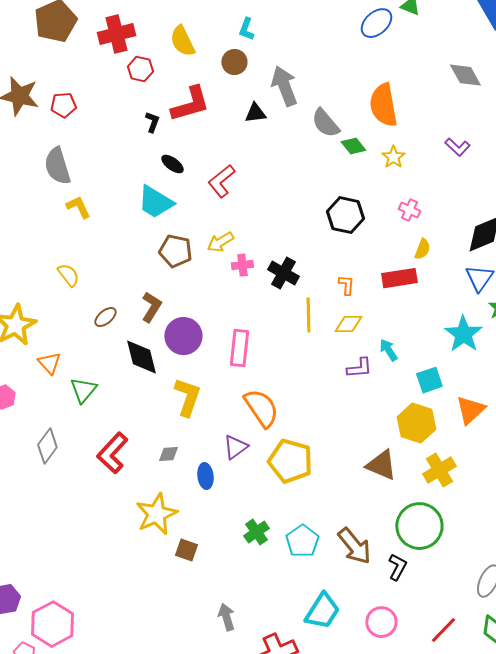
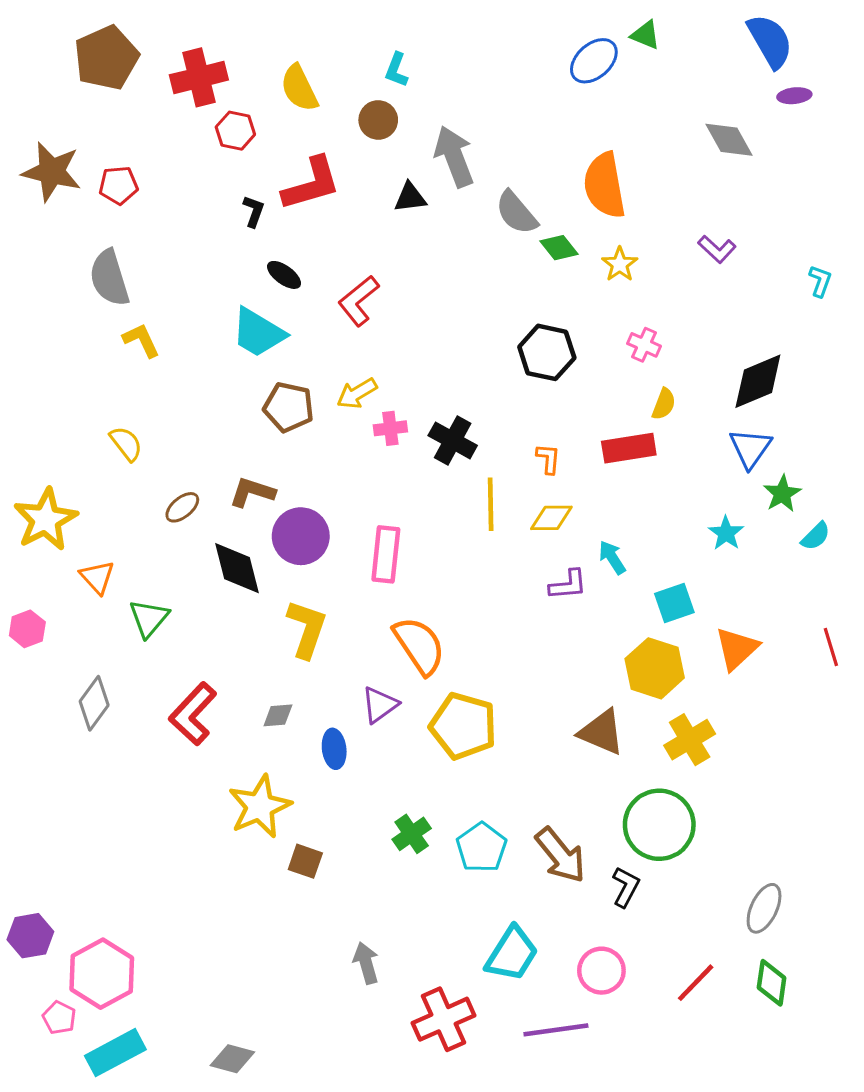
brown L-shape: (151, 307) -> (252, 492), turned -104
cyan star: (463, 334) -> (726, 533), size x0.6

